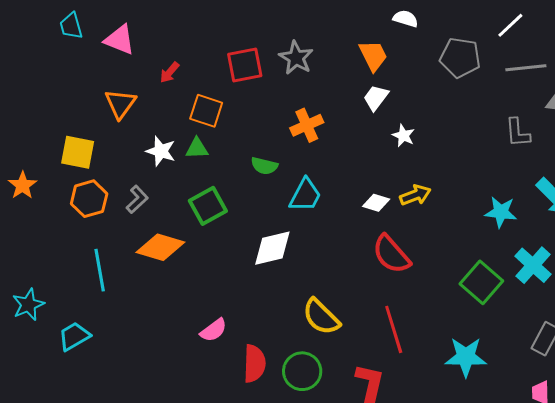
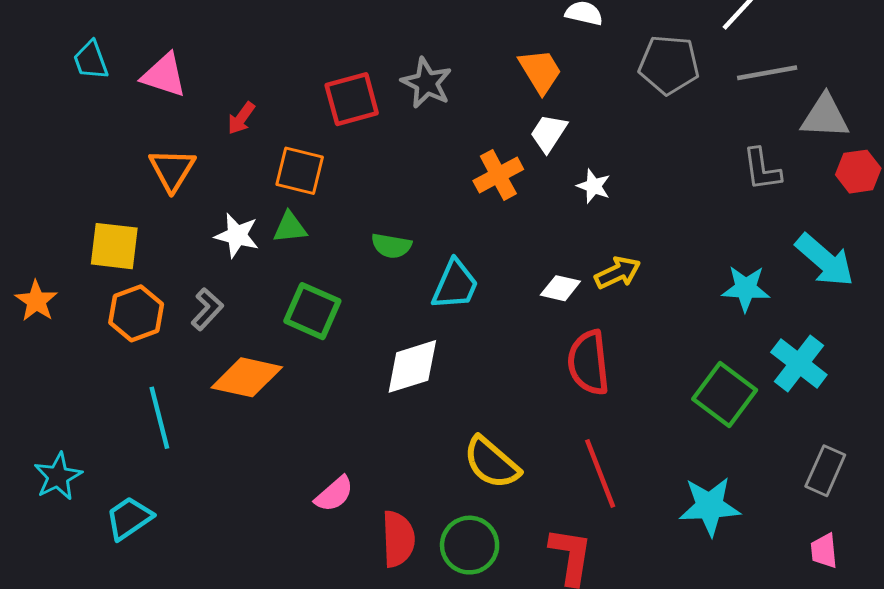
orange cross: (307, 125) -> (498, 175), moved
green square: (208, 206) -> (312, 311), turned -33
red semicircle: (391, 254) -> (589, 363), turned 39

